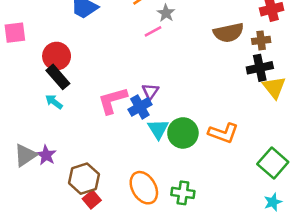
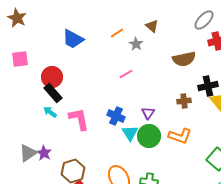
pink line: (153, 31) -> (126, 74), moved
brown cross: (261, 40) -> (184, 101), moved
purple triangle: (150, 91) -> (148, 113), moved
pink L-shape: (113, 100) -> (79, 119), moved, turned 95
blue cross: (140, 107) -> (116, 116), turned -36

